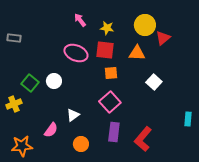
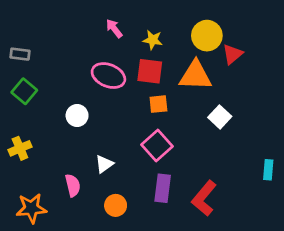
orange triangle: (137, 53) -> (195, 76), size x1.4
green square: (30, 83) -> (24, 91), moved
pink semicircle: (51, 130) -> (73, 185), turned -49

